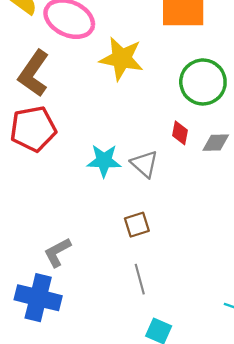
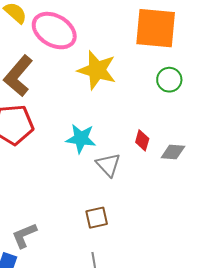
green circle: (203, 82) -> (169, 80), moved, size x0.6
cyan star: (104, 161) -> (81, 139), moved

